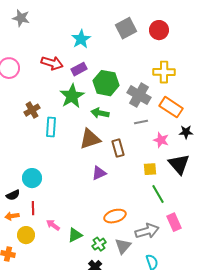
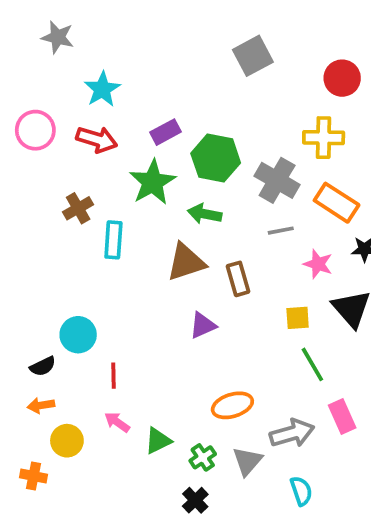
red circle: (159, 30) -> (342, 78), moved
cyan star: (81, 39) -> (102, 89), moved
red arrow: (52, 63) -> (97, 139), moved
red line: (33, 208) -> (113, 376), moved

